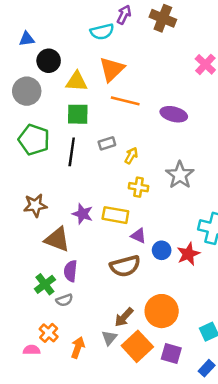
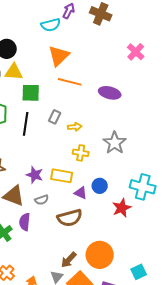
yellow triangle: (77, 81) -> (14, 72), moved
gray rectangle: (107, 143) -> (55, 117), turned -48
yellow arrow: (131, 156) -> (75, 127), turned 56
blue circle: (162, 250) -> (100, 186), moved
gray semicircle: (64, 300) -> (42, 200), moved

